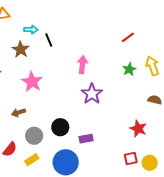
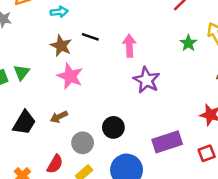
black line: (49, 40) -> (90, 37), moved, turned -40
brown star: (21, 50) -> (61, 46), moved
purple rectangle: (86, 139) -> (167, 142), moved, size x1.6

